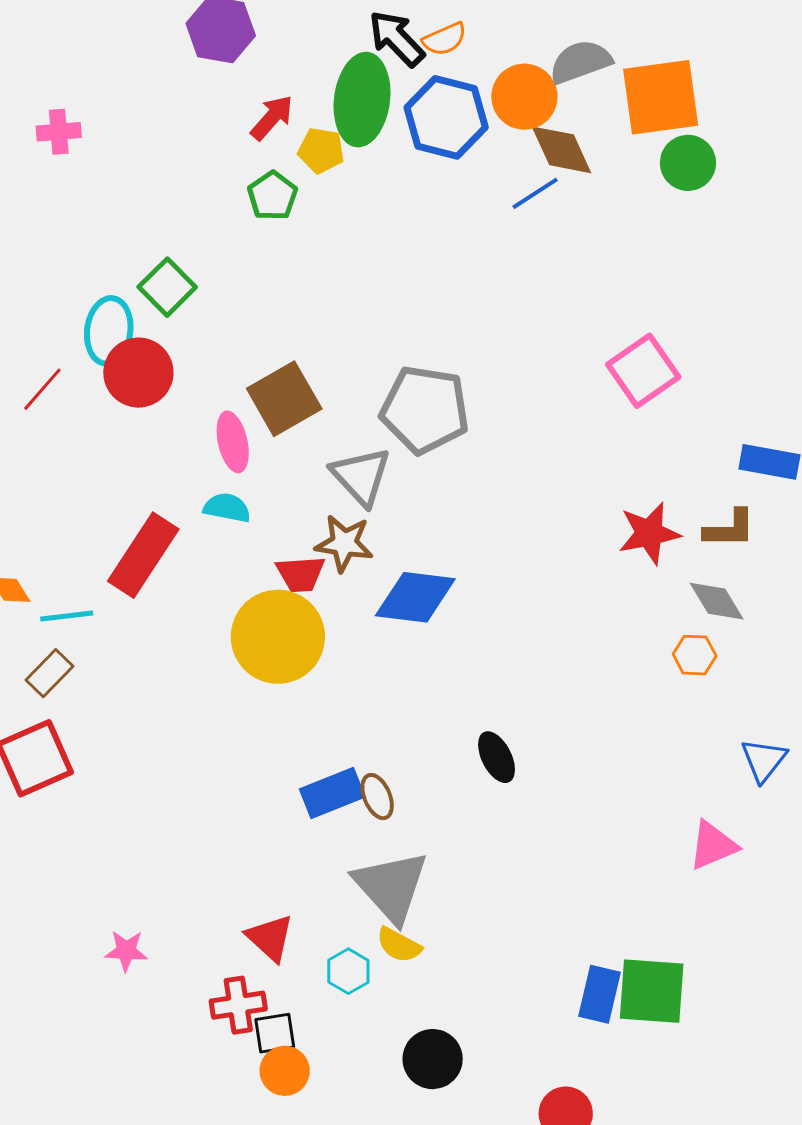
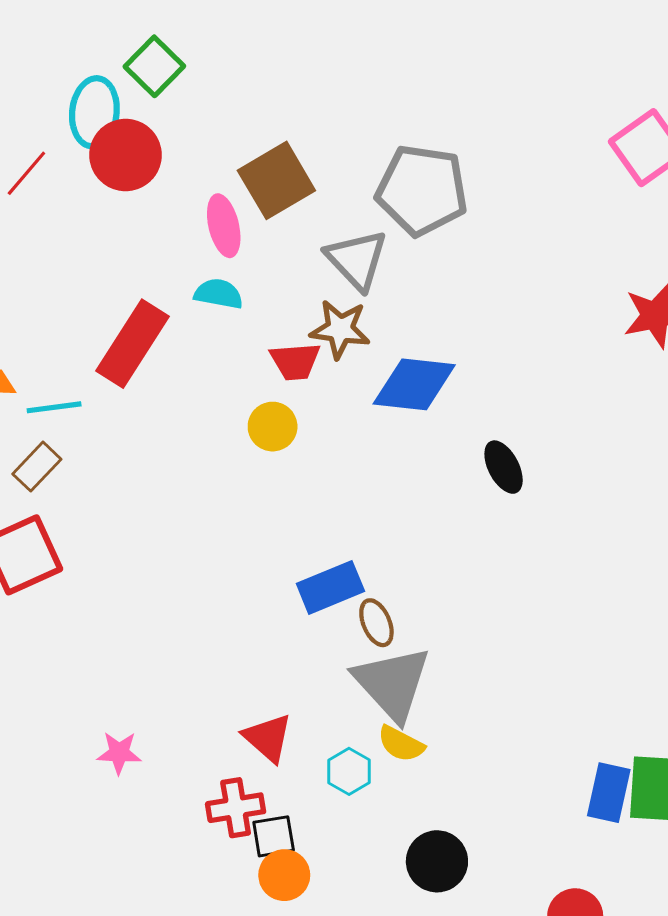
yellow circle: (278, 637) -> (273, 427), size x0.5
black ellipse: (497, 757) -> (504, 467), moved
brown ellipse: (377, 797) -> (376, 623), moved

